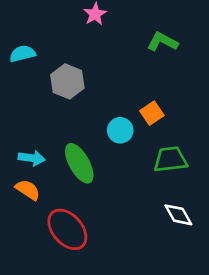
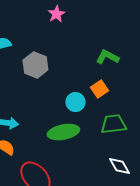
green L-shape: (162, 42) -> (107, 57), moved
green ellipse: (79, 163) -> (63, 132), moved, turned -72

